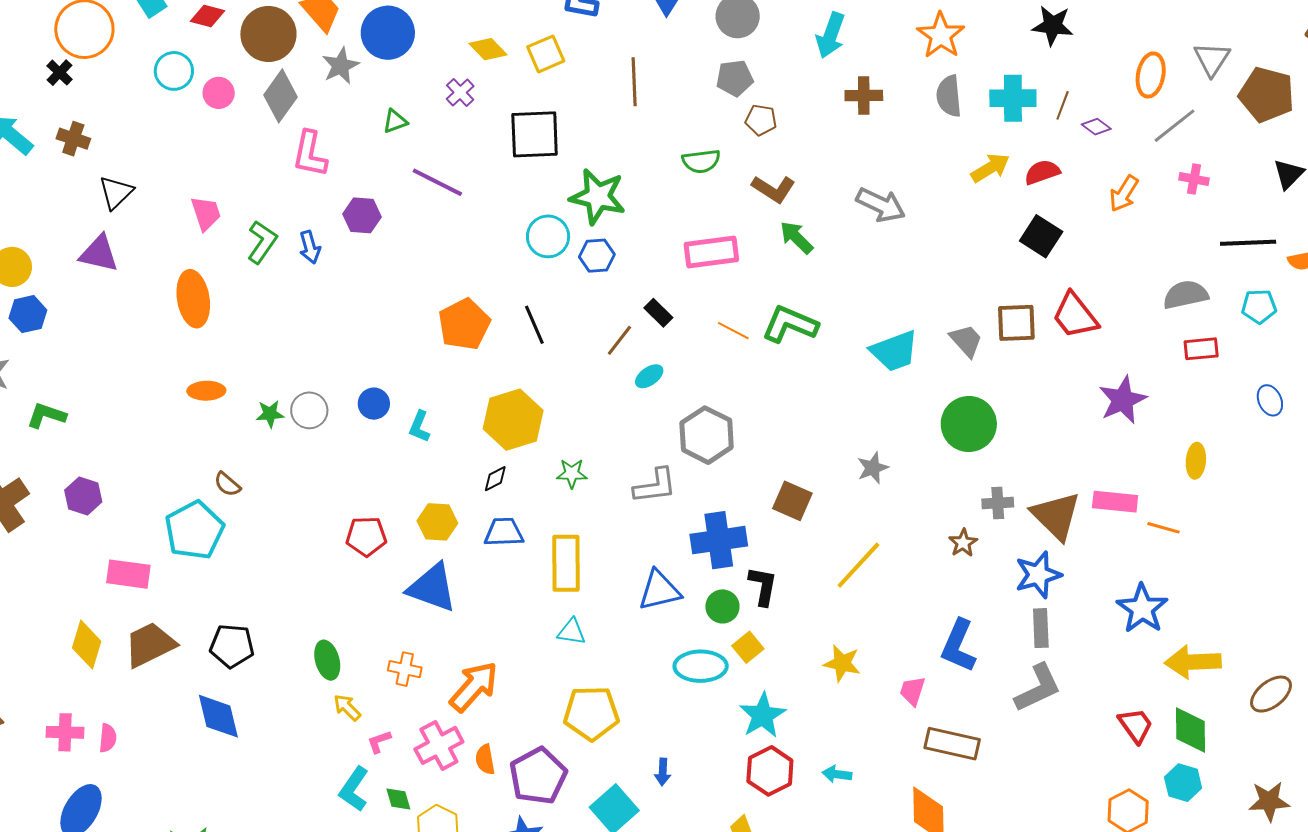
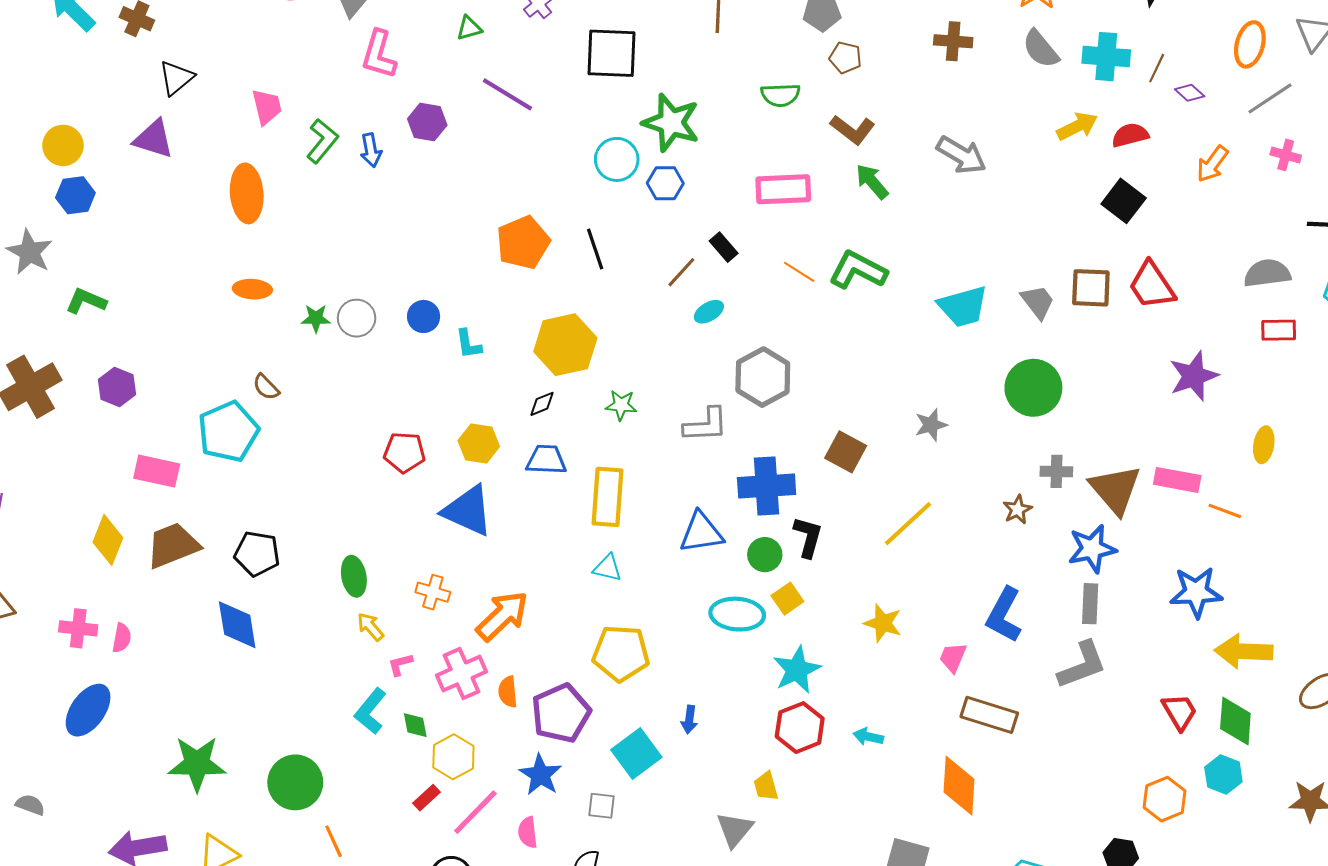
gray semicircle: (949, 96) -> (1041, 49), turned -39
cyan L-shape: (419, 427) -> (468, 344), turned -36
blue star: (1142, 609) -> (1196, 592), turned 30

